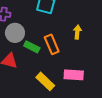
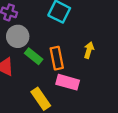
pink rectangle: (74, 75) -> (68, 82), moved

